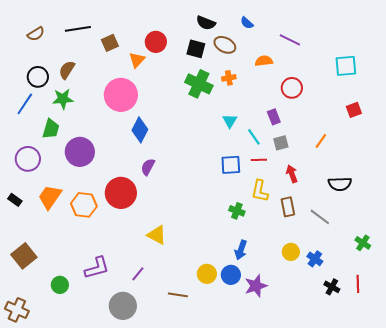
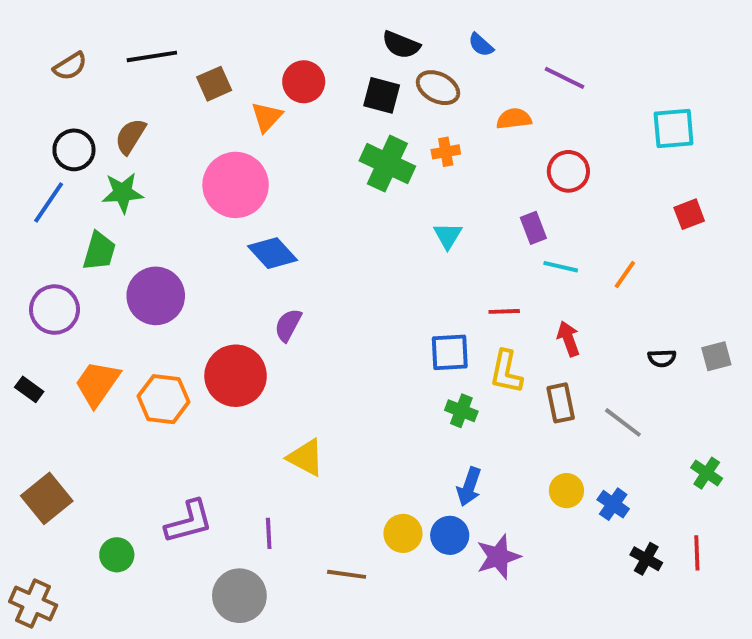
blue diamond: (140, 130) -> (273, 253), turned -70
cyan line: (254, 137) -> (561, 267), moved, turned -42
gray square: (281, 143) -> (716, 356), moved
blue square: (231, 165) -> (450, 352), moved
black semicircle: (340, 184) -> (662, 358), size x0.6
purple line: (138, 274) -> (269, 533), turned -42

